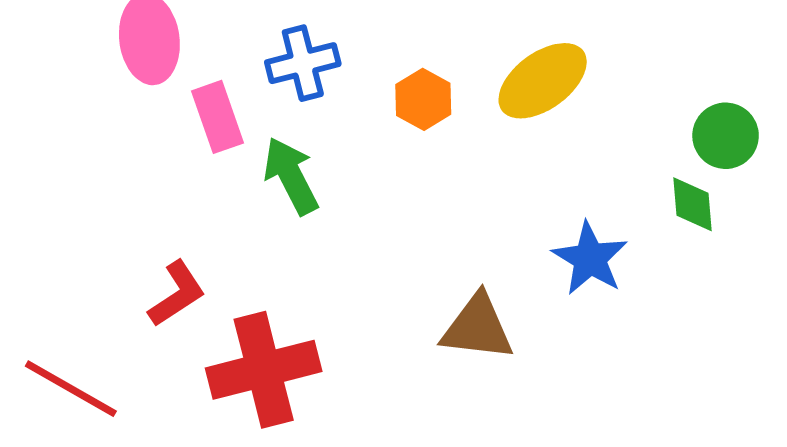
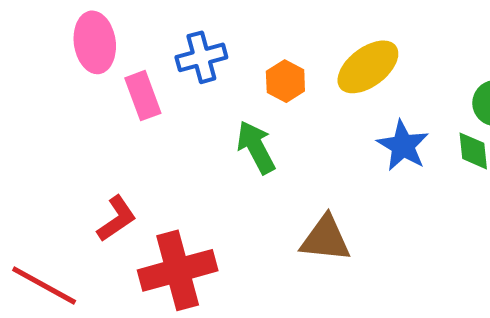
green arrow: (291, 176) -> (256, 147), moved
blue star: (590, 259) -> (403, 146), moved

